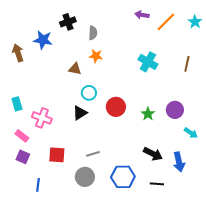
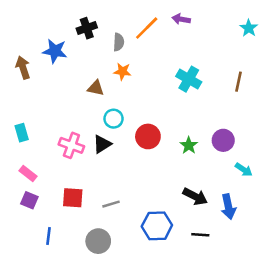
orange line: (166, 22) -> (147, 28), moved
pink cross: (42, 118) -> (71, 145), moved
gray line: (93, 154) -> (111, 204), moved
gray circle: (85, 177) -> (98, 241), moved

